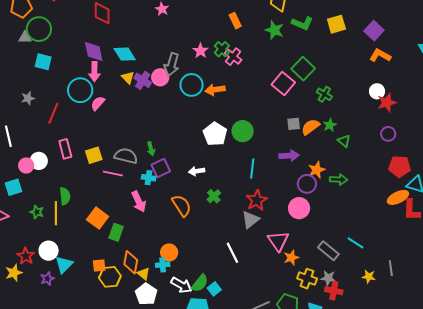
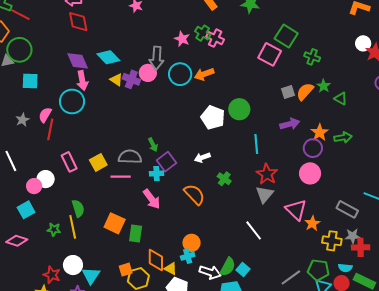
pink semicircle: (98, 103) -> (45, 115), moved

